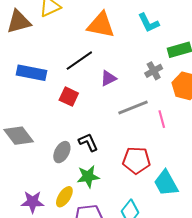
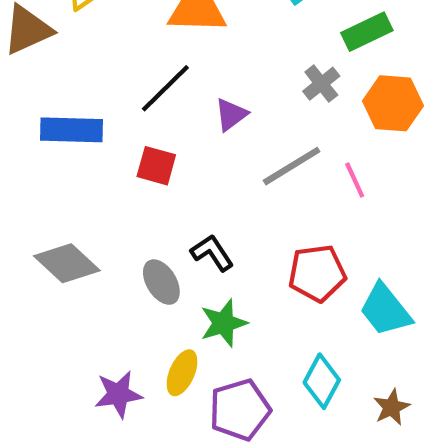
gray ellipse: (62, 152) -> (161, 282), turned -50

